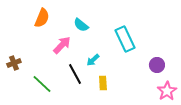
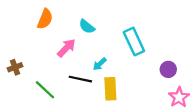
black line: (75, 74) -> (80, 79), turned -50
yellow rectangle: (103, 83) -> (110, 89), size x1.5

